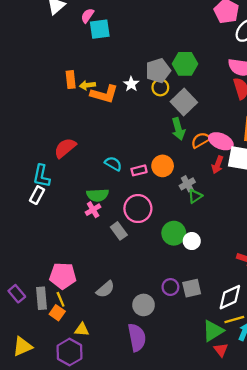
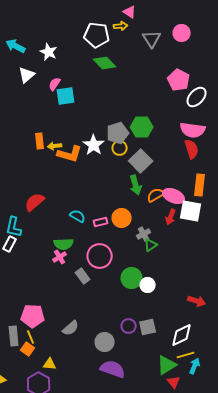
white star: (131, 84) -> (94, 145), size x1.5
purple semicircle: (137, 337) -> (113, 369), moved, turned -60

